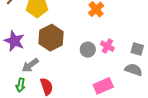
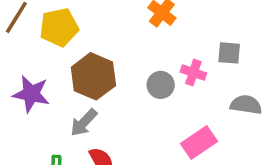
gray square: (137, 49) -> (229, 53), moved
gray arrow: (30, 65) -> (84, 123), moved

